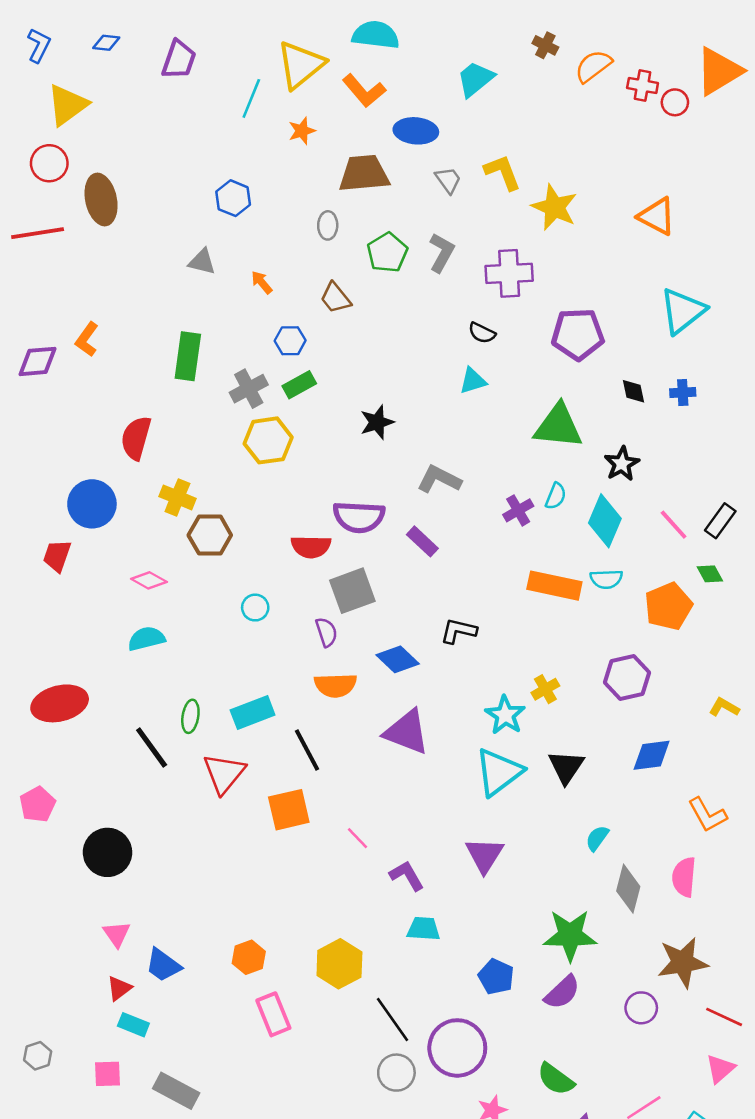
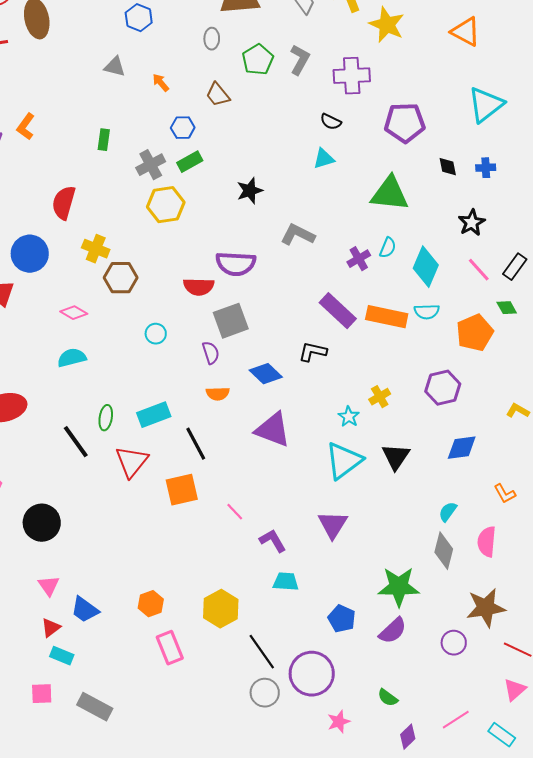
green rectangle: (188, 356) -> (104, 140), size x0.6
black star: (622, 464) -> (472, 223), moved
purple rectangle: (422, 541) -> (338, 311), moved, size x1.5
orange semicircle: (336, 685) -> (218, 394), size x0.7
cyan star: (505, 715) -> (349, 417), size x0.7
orange L-shape: (707, 815) -> (505, 494), size x0.7
cyan semicircle: (597, 838) -> (448, 512), moved
green semicircle: (556, 1079) -> (388, 698), size x0.7

